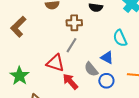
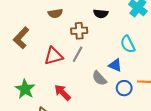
red triangle: (55, 63) -> (54, 56), moved, turned -30
blue circle: (106, 81) -> (124, 88), moved
red arrow: (70, 82) -> (63, 93), moved

